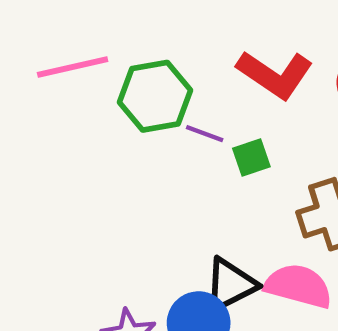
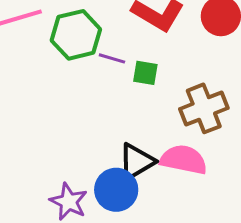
green square: (251, 158) -> (145, 73), turned 32

